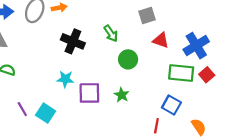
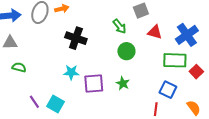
green arrow: (111, 33) -> (120, 26), moved
red square: (207, 75) -> (196, 72), moved

